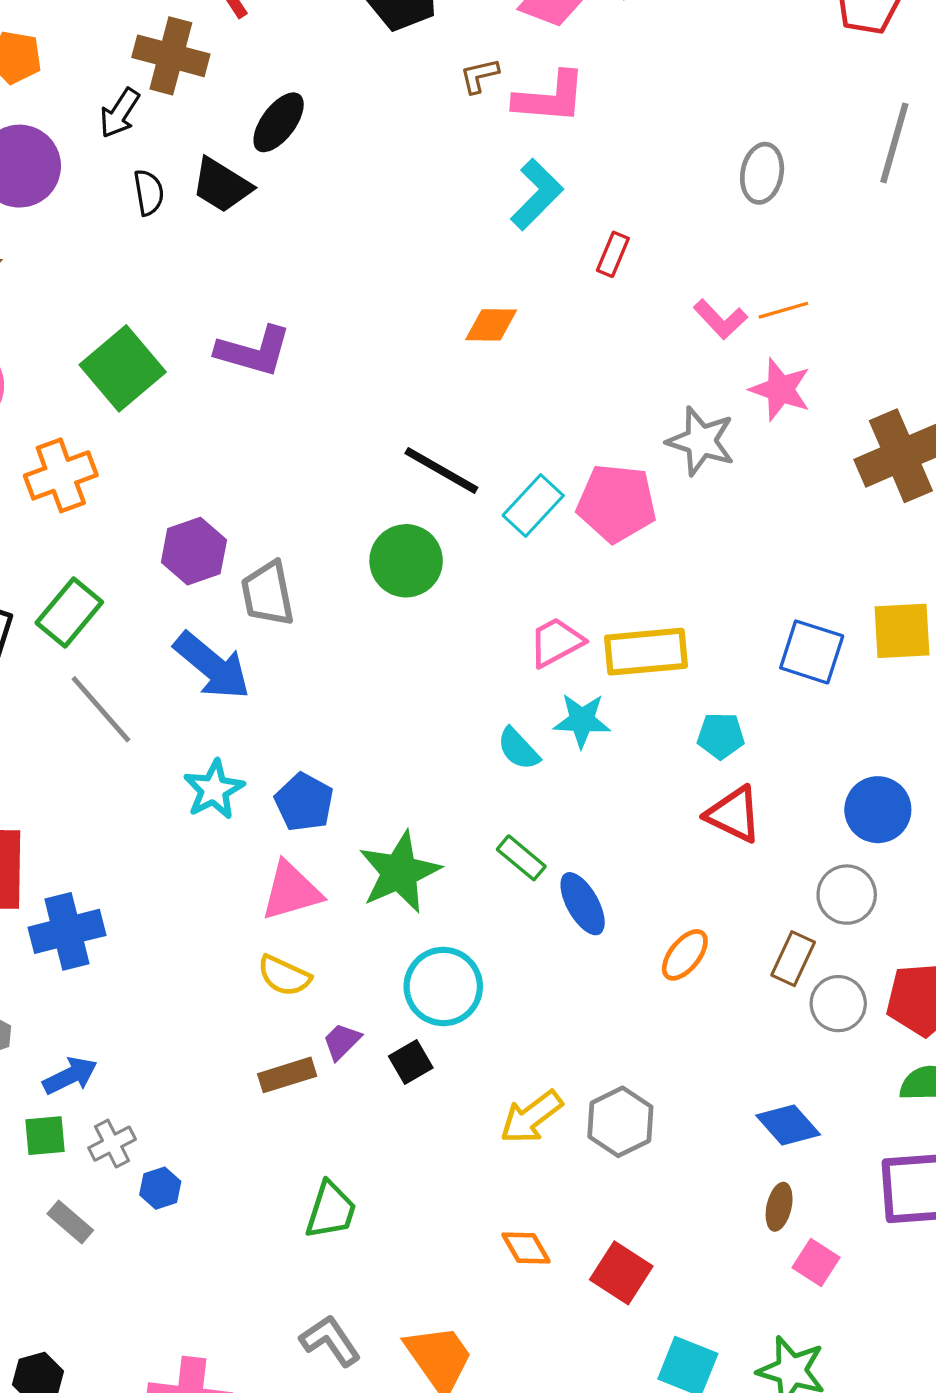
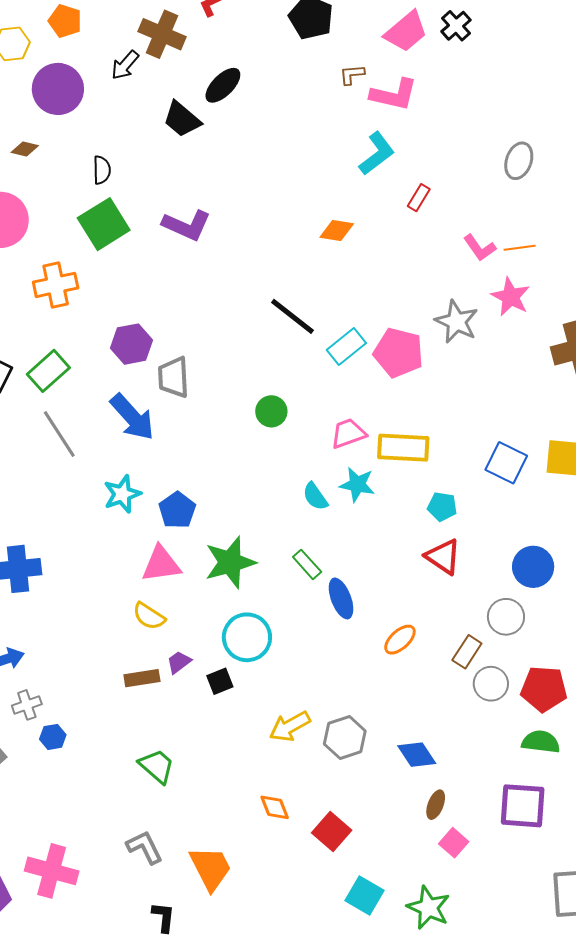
black semicircle: (149, 192) -> (102, 170), moved
green circle: (406, 561) -> (271, 411), moved, size x0.7
blue diamond: (788, 1125) -> (417, 755), moved
green trapezoid: (331, 1210) -> (157, 766), turned -75

